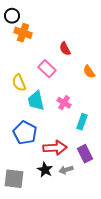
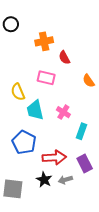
orange cross: (23, 33) -> (44, 41), moved, turned -30
pink rectangle: (47, 69) -> (46, 78), turned -30

